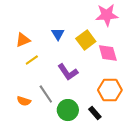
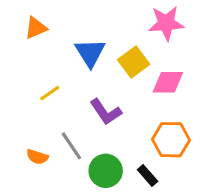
blue triangle: (58, 34) -> (90, 53), size x1.5
orange triangle: (23, 40) -> (36, 28), moved
pink diamond: (108, 53) -> (168, 82), turned -75

